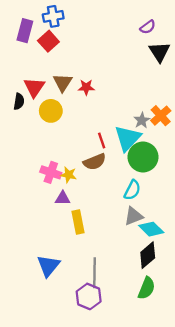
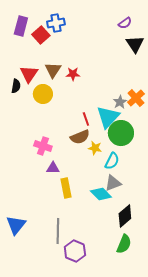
blue cross: (53, 16) -> (56, 23), moved
yellow star: (69, 175) -> (95, 148), moved
cyan diamond: (151, 229) -> (101, 194), moved
blue triangle: (48, 266) -> (16, 225), moved
gray line: (95, 273) -> (58, 231), moved

